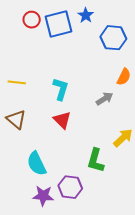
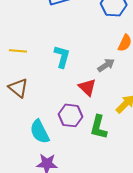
red triangle: (62, 120) -> (87, 87), moved
purple hexagon: (70, 187) -> (71, 115), moved

